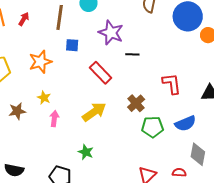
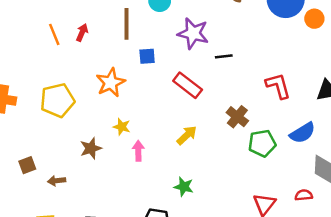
yellow arrow: (94, 112) -> (187, 135), size x0.7

